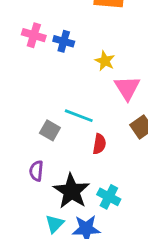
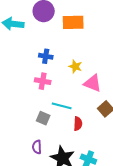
pink cross: (34, 35) -> (43, 81), moved
pink triangle: (127, 88) -> (93, 83), turned -30

